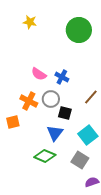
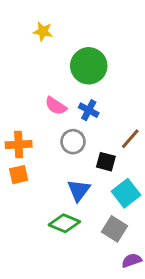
green circle: (79, 30) -> (89, 66), moved
orange cross: (29, 101) -> (19, 145), moved, turned -30
black square: (65, 113) -> (106, 162), moved

